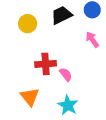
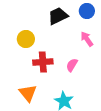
yellow circle: (28, 24) -> (26, 39), moved
pink semicircle: (66, 75) -> (72, 65), moved, turned -112

